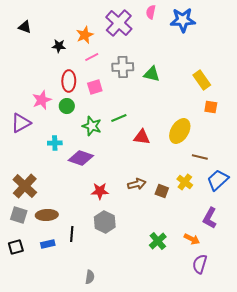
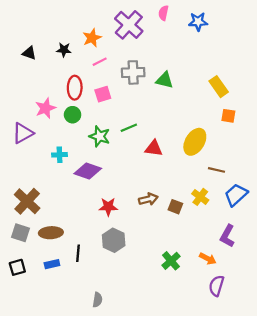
blue star: (183, 20) -> (198, 22), size x0.7
black triangle: (25, 27) -> (29, 53), moved

